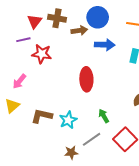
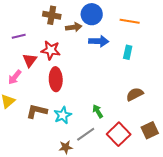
red triangle: (35, 21) -> (30, 60), moved
red star: (42, 54) -> (51, 50), moved
red ellipse: (86, 79) -> (56, 79), moved

